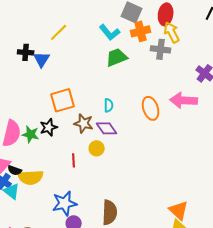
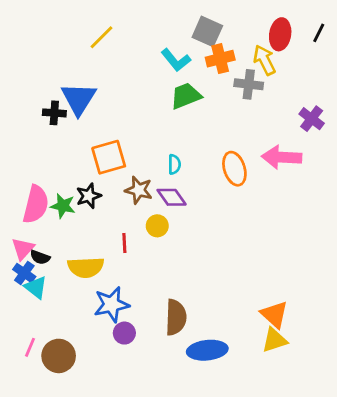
red ellipse: (166, 14) -> (280, 34), moved
yellow line: (59, 32) -> (101, 37), moved
black cross: (26, 52) -> (54, 113), moved
blue triangle: (42, 59) -> (79, 99), size x1.5
yellow semicircle: (31, 177) -> (86, 267), moved

